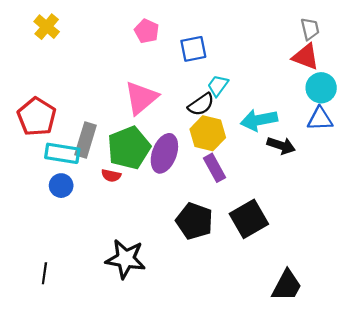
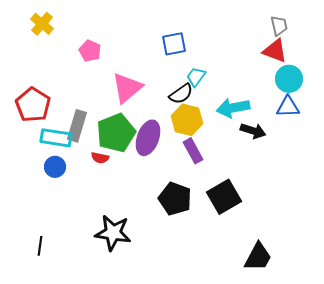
pink pentagon: (147, 31) -> (90, 51), moved

